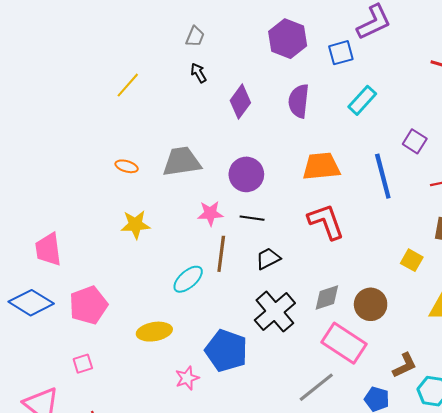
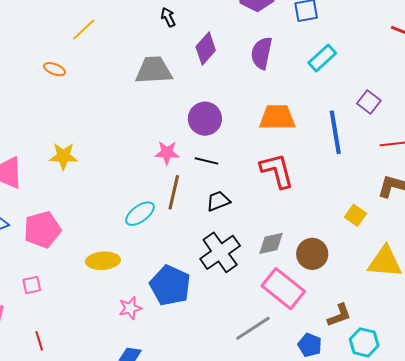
yellow line: (128, 85) -> (84, 29), moved
gray trapezoid: (182, 162) -> (154, 70), moved
orange ellipse: (127, 166) -> (54, 69), moved
yellow star: (135, 225) -> (63, 156), moved

